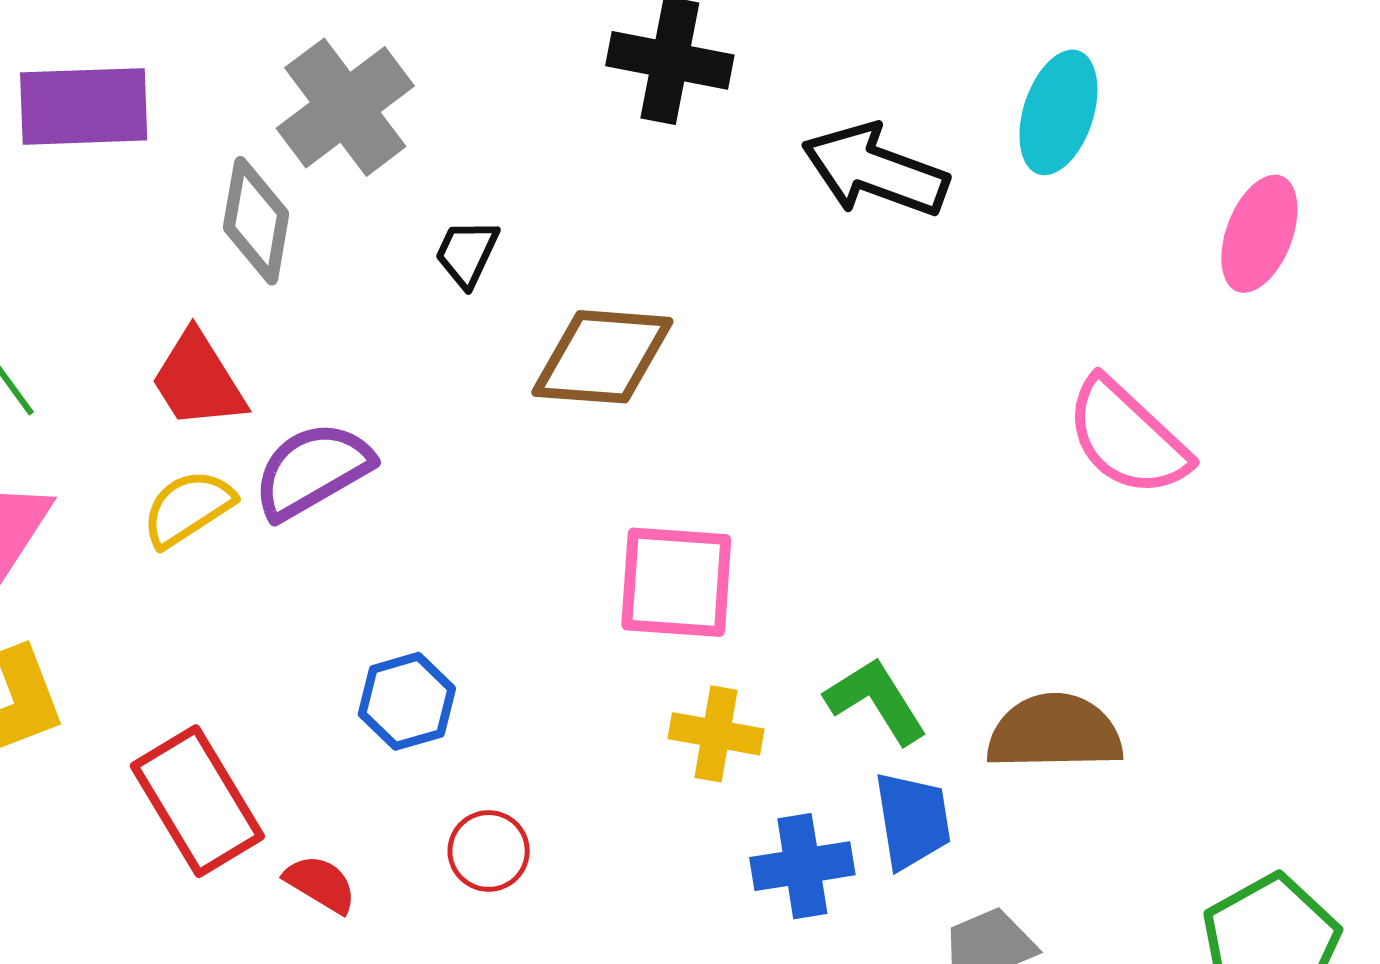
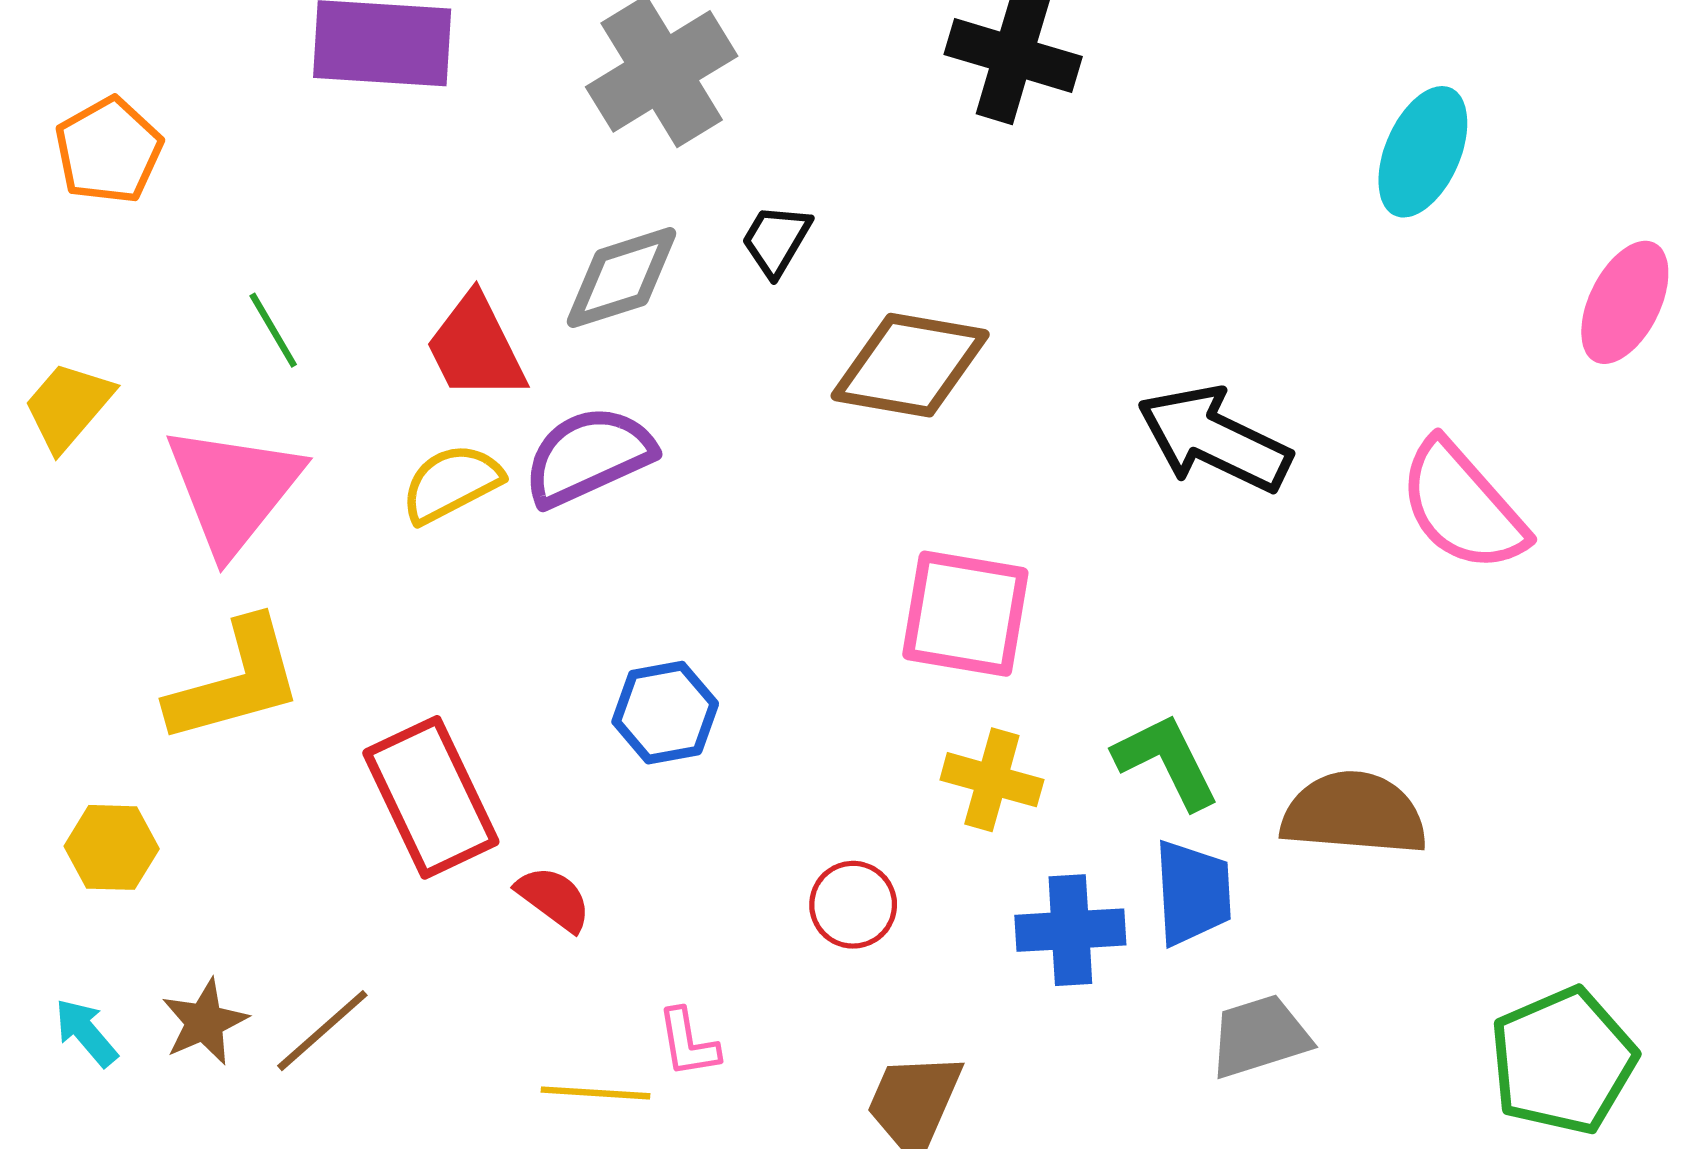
black arrow: (875, 170) -> (1214, 439), moved
gray diamond: (256, 221) -> (622, 278), moved, turned 57
red circle: (489, 851) -> (853, 905), moved

